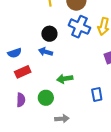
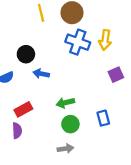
black circle: (49, 34) -> (26, 54), moved
red rectangle: (23, 72) -> (23, 109), moved
green circle: (46, 98) -> (70, 124), moved

